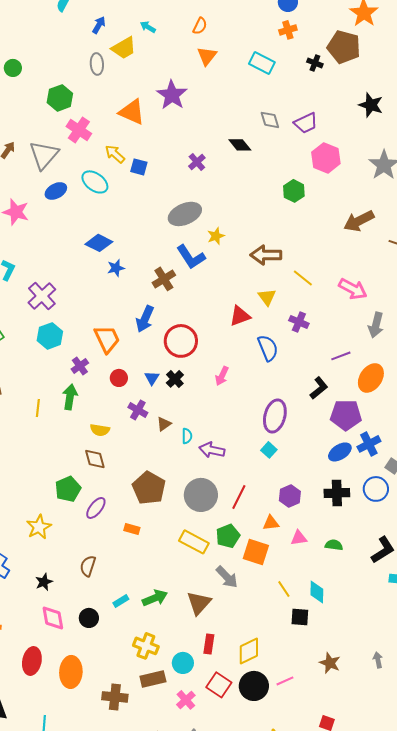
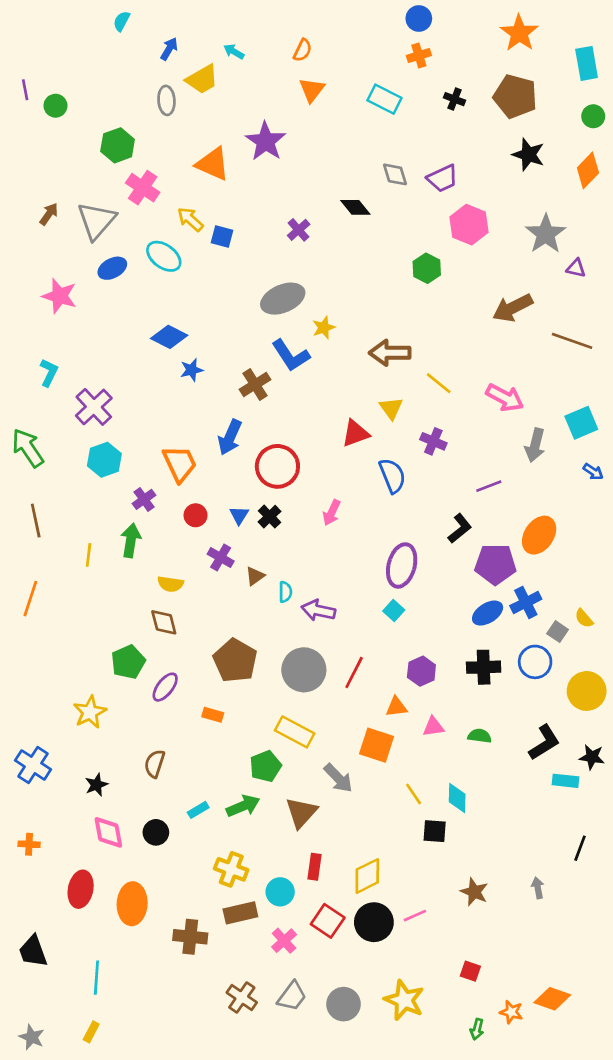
brown pentagon: (344, 47) -> (515, 96), moved
orange ellipse: (371, 378) -> (539, 535), moved
green pentagon: (228, 536) -> (266, 766), moved

